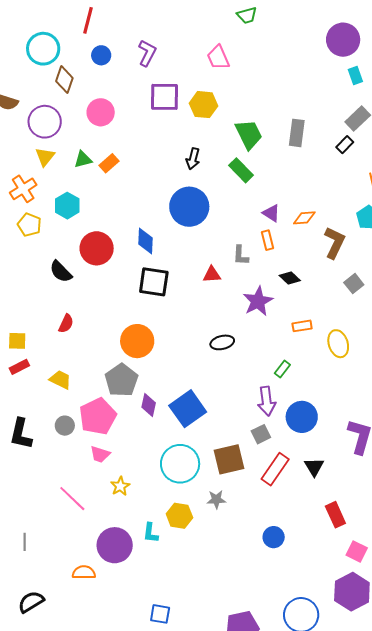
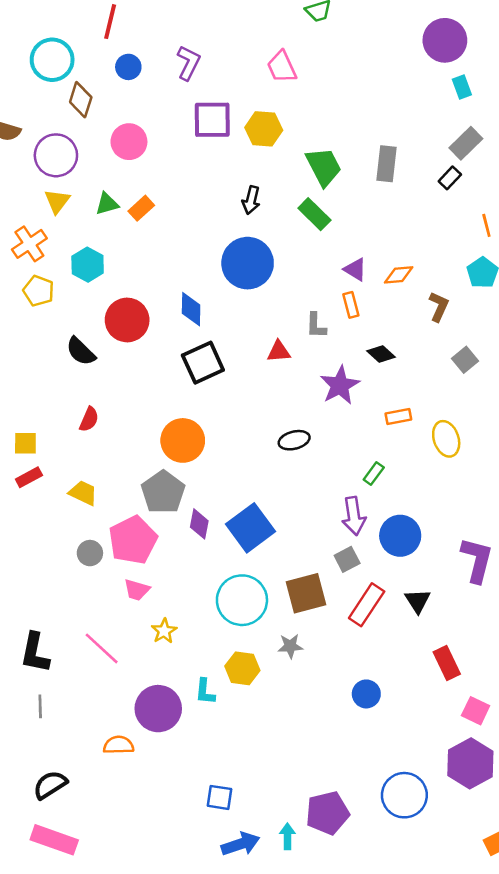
brown L-shape: (335, 243) -> (439, 307), size x0.7
black square: (154, 282) -> (203, 363), turned -32
black L-shape: (21, 434) -> (35, 653), moved

